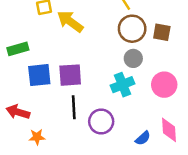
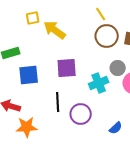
gray circle: (133, 58) -> (118, 68), moved
purple square: (70, 75) -> (67, 68), moved
orange star: (37, 137) -> (27, 127), size x1.5

